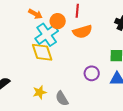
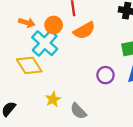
yellow diamond: (42, 52) -> (29, 65), moved
yellow star: (40, 92) -> (53, 99), moved

